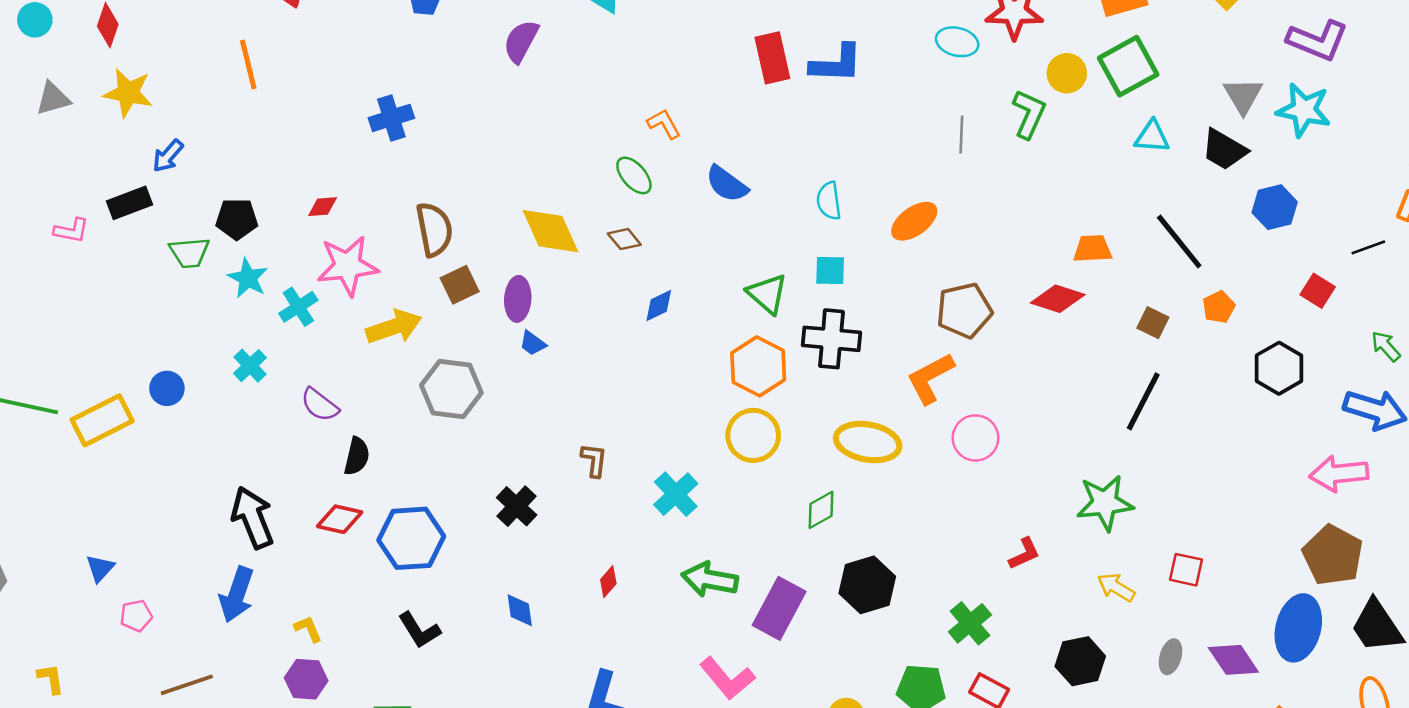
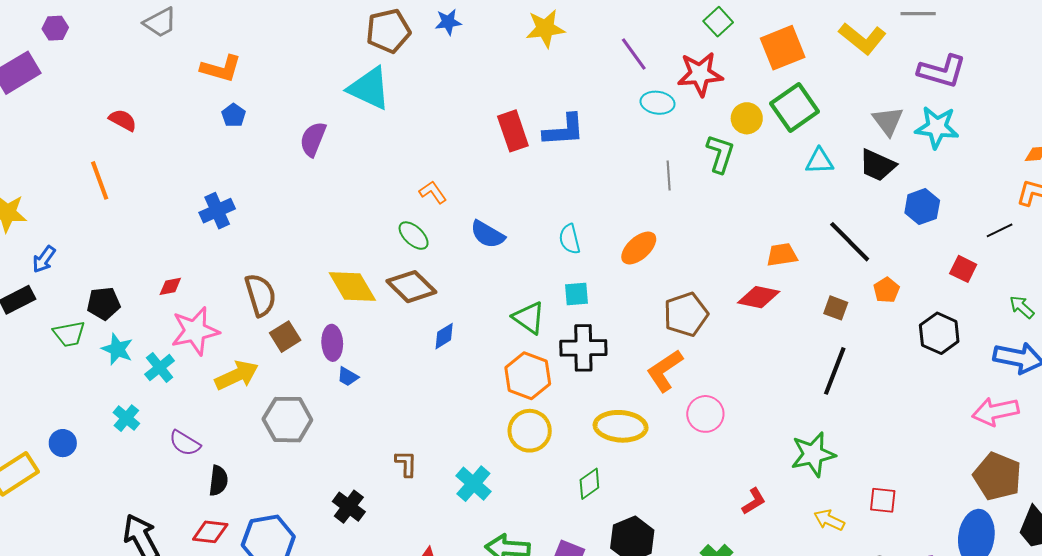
brown diamond: (624, 239) -> (411, 287), size x1.8

